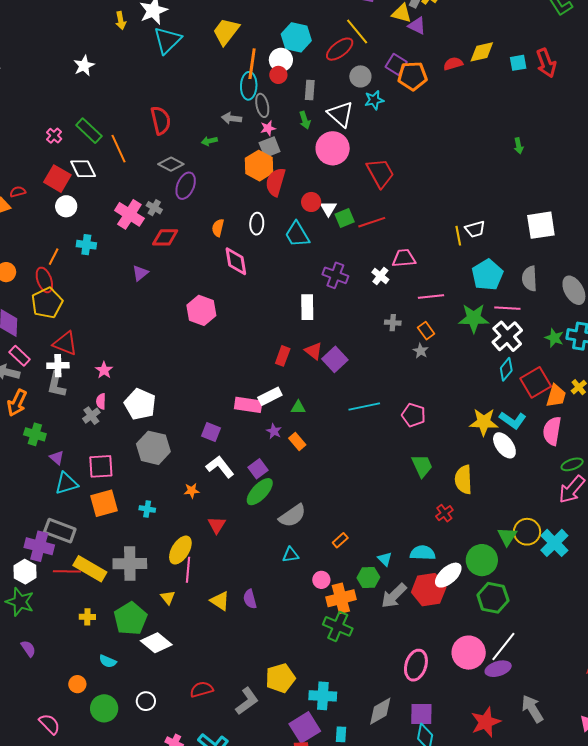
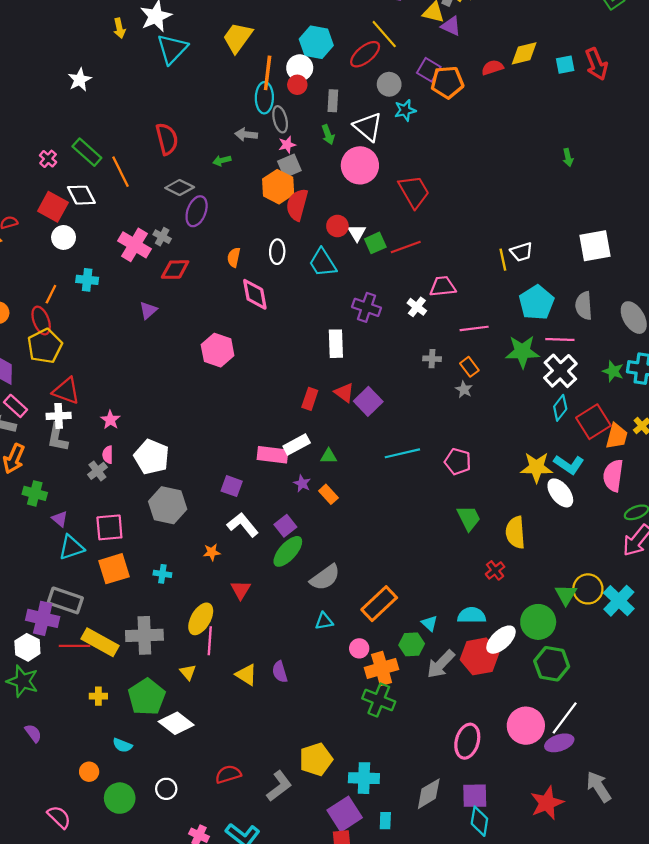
orange rectangle: (340, 540) -> (379, 604), size x2.0

